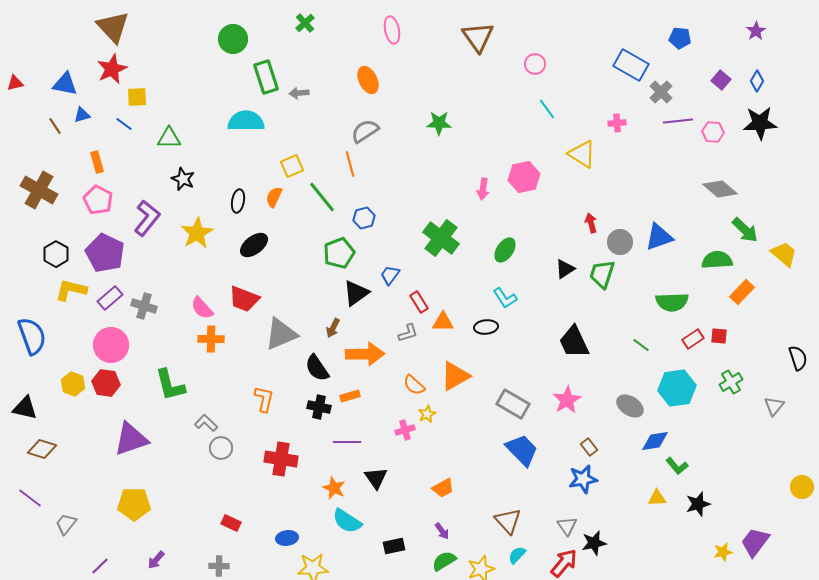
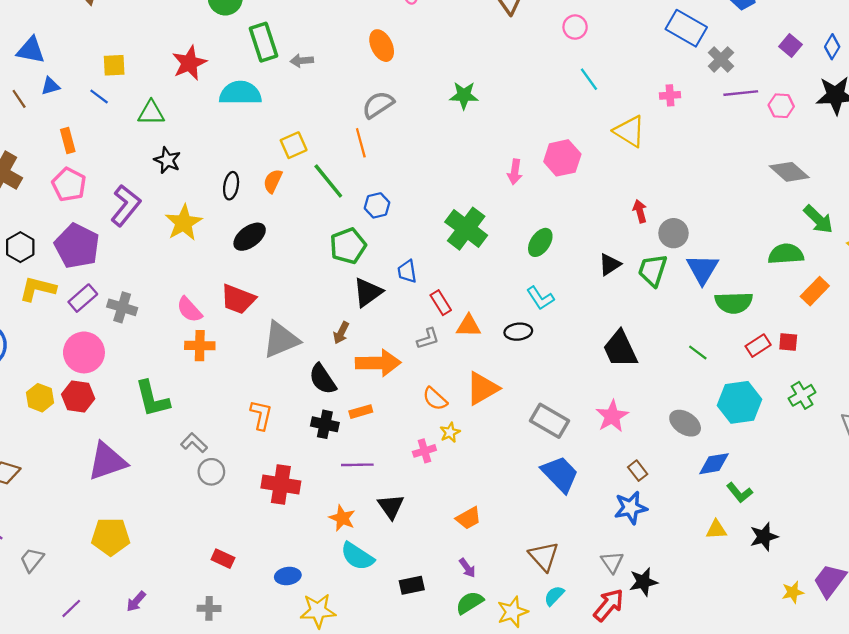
red star: (112, 69) -> (189, 63), moved
blue triangle: (659, 237) -> (702, 269), moved, turned -40
blue trapezoid: (390, 275) -> (407, 271), turned -45

